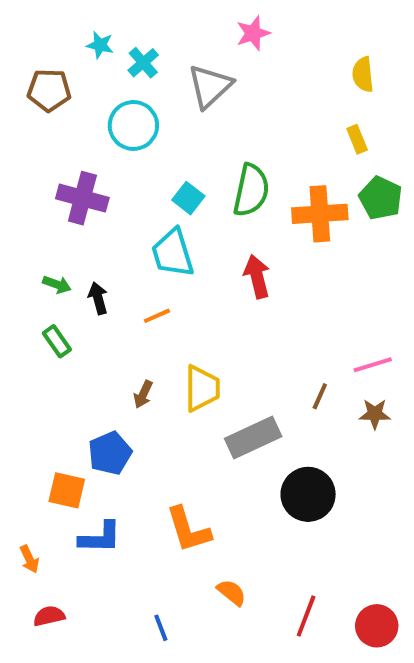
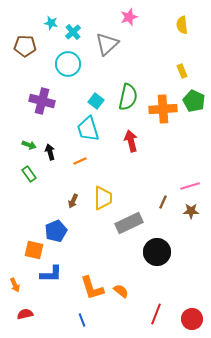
yellow semicircle: (363, 74) -> (182, 25), moved
orange L-shape: (188, 530) -> (92, 288), moved
orange semicircle: (232, 592) -> (121, 291), moved

